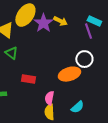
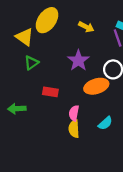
purple star: (43, 23) -> (78, 60), moved
green triangle: (11, 53) -> (31, 63), turned 48

